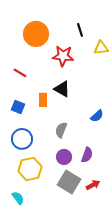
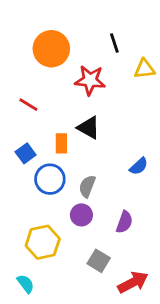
blue square: (18, 107) -> (26, 153), turned 32
blue circle: (22, 139) -> (50, 179), moved
purple circle: (64, 157) -> (81, 215), moved
gray square: (69, 182) -> (99, 261), size x0.7
red arrow: (93, 185) -> (133, 282), moved, size x1.5

